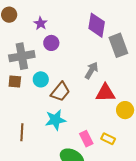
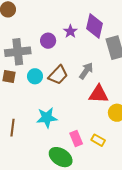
purple star: (41, 23) -> (70, 31), moved
brown trapezoid: (60, 92) -> (58, 75), moved

